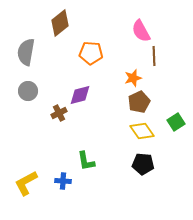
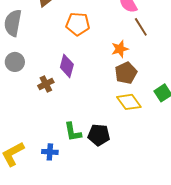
brown line: (154, 56) -> (141, 27), turned -30
purple diamond: (80, 95) -> (67, 66), turned -60
black pentagon: (143, 164) -> (99, 135), moved

